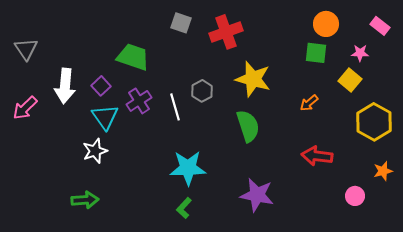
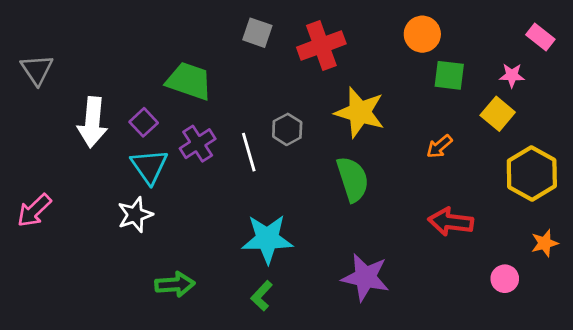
orange circle: (326, 24) -> (422, 34), moved
pink arrow: (25, 108) -> (34, 210), moved
green arrow: (85, 200) -> (175, 284), moved

